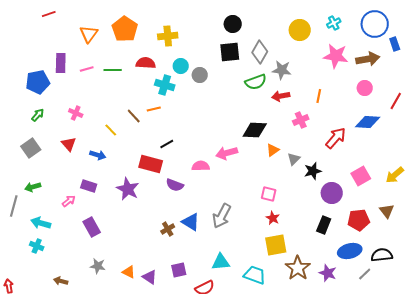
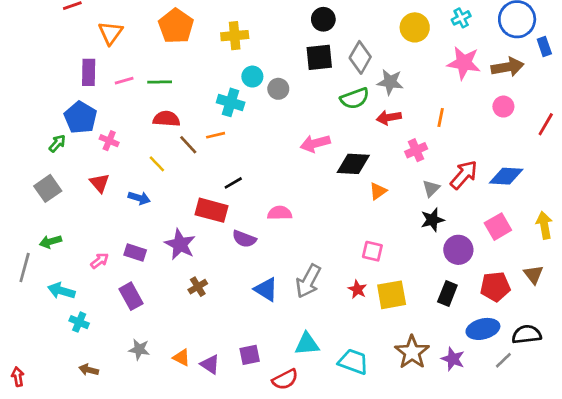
orange triangle: (89, 34) -> (111, 33), moved
red semicircle: (146, 63) -> (166, 119), moved
blue pentagon: (38, 82) -> (80, 117), moved, turned -30
blue diamond: (368, 122) -> (506, 176), moved
pink arrow: (227, 153) -> (315, 143), moved
gray triangle: (294, 159) -> (431, 188), moved
yellow arrow: (395, 175) -> (544, 225), turned 120
purple rectangle: (89, 186) -> (135, 253), moved
red star: (273, 218) -> (357, 289), moved
brown cross: (168, 229) -> (198, 287), moved
yellow square: (276, 245) -> (392, 295), moved
cyan cross: (37, 246) -> (79, 322), moved

